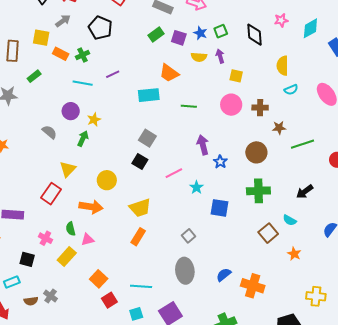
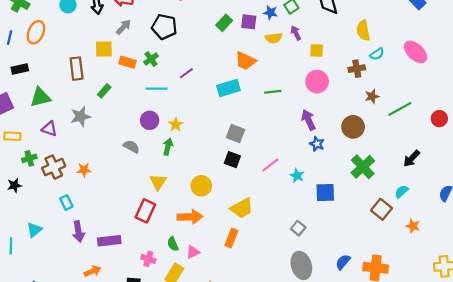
brown cross: (260, 108) -> (357, 69), moved
purple arrow: (203, 145) -> (308, 120), moved
green cross: (258, 191) -> (363, 167), turned -30
cyan semicircle: (290, 220) -> (401, 192), turned 120
orange rectangle: (138, 237) -> (231, 238), moved

